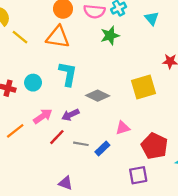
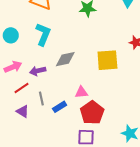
gray diamond: (98, 96) -> (65, 59), turned -50
gray line: (81, 144) -> (41, 99), turned 56
red pentagon: (154, 146) -> (92, 113), moved
purple triangle: (66, 183) -> (23, 111), moved

